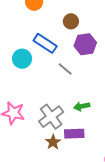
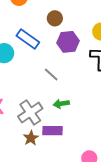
gray line: (65, 69) -> (51, 75), moved

